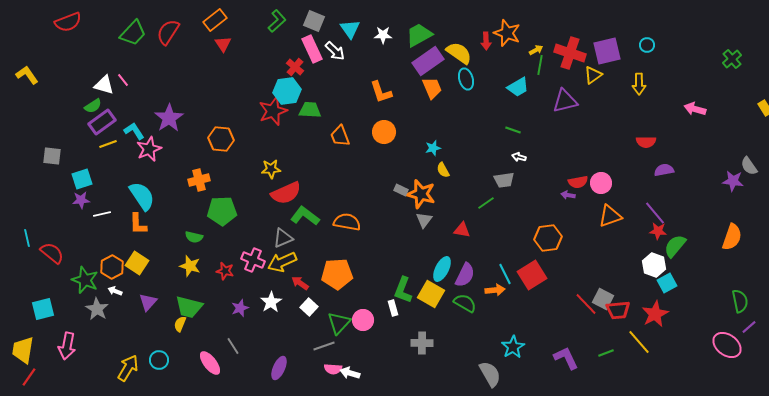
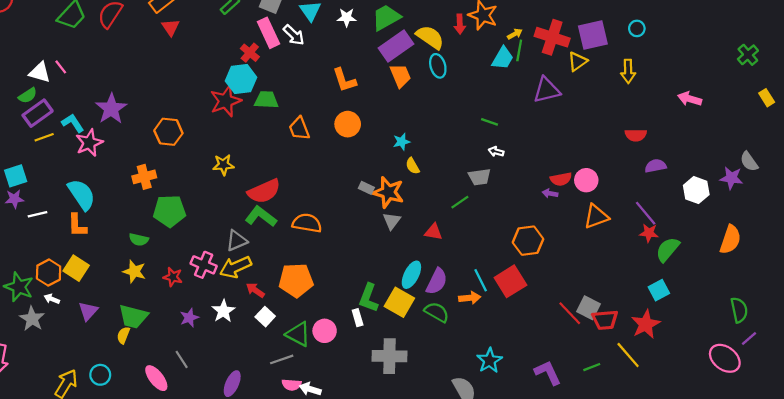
green cross: (732, 59) -> (748, 55), moved
cyan trapezoid: (518, 87) -> (503, 58), moved, turned -30
red semicircle: (286, 193) -> (264, 191), moved
white hexagon: (654, 265) -> (696, 190), moved
green triangle: (339, 323) -> (298, 334), turned -45
gray cross: (422, 343) -> (389, 356), size x1.4

